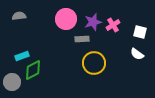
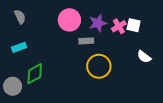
gray semicircle: (19, 16) -> (20, 17), turned 72
white square: (140, 32) -> (134, 25), moved
cyan rectangle: (22, 56) -> (19, 47), moved

